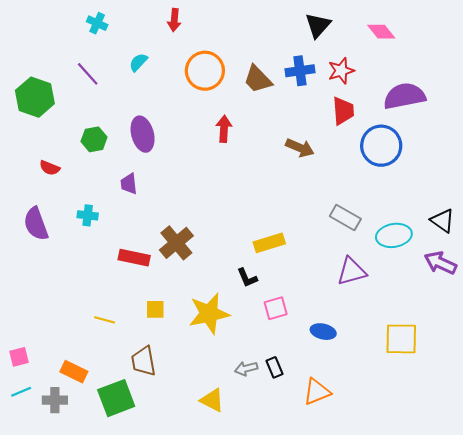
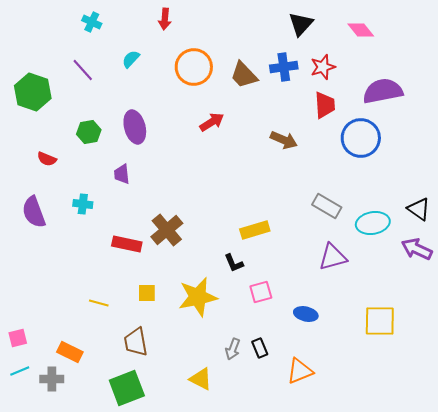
red arrow: (224, 129) -> (212, 122), turned 55
gray arrow: (246, 369) -> (233, 349), turned -55
green square: (116, 398) -> (127, 388), moved

